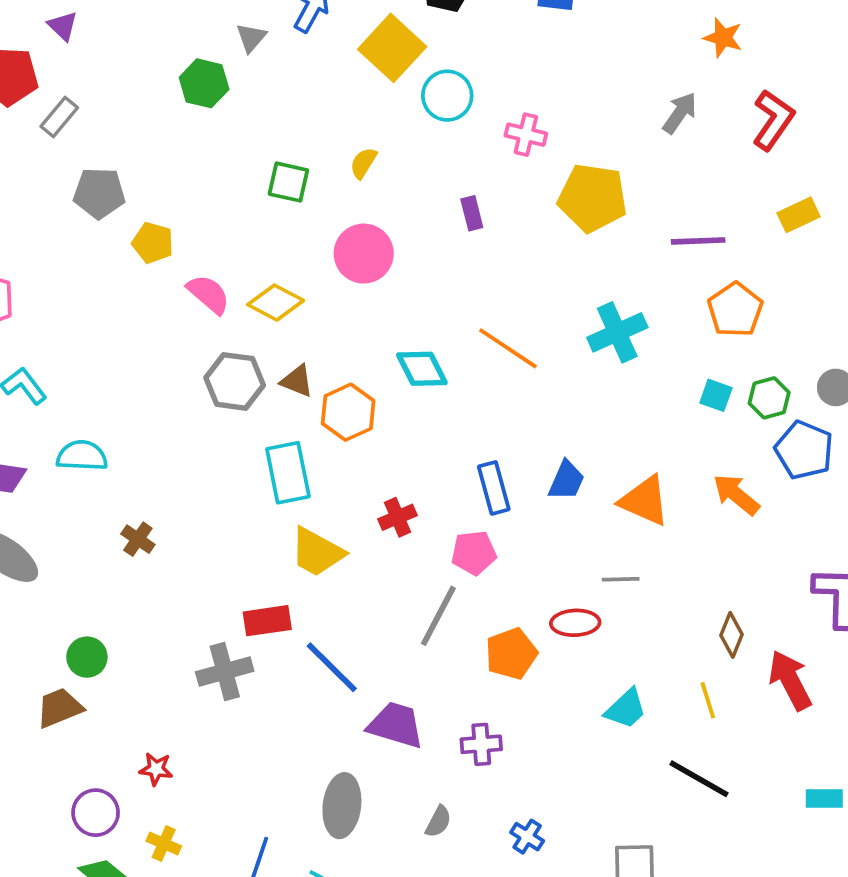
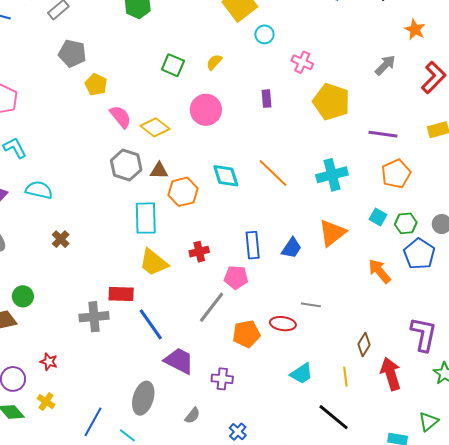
cyan circle: (447, 96) -> (264, 34), size x0.7
brown triangle: (297, 381) -> (159, 171), turned -30
orange triangle: (644, 501) -> (332, 233), moved, turned 48

